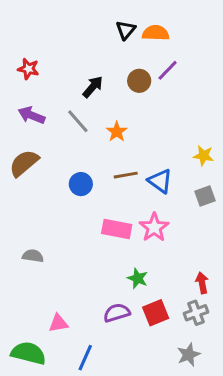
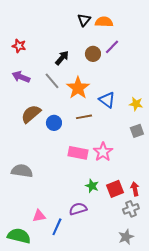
orange star: (117, 132) -> (78, 88), size x1.6
brown semicircle: (24, 163) -> (31, 114), moved
blue triangle: (160, 181) -> (107, 100), moved
gray semicircle: (33, 256) -> (22, 171), size x1.5
red square: (156, 313) -> (115, 189), moved
blue line: (85, 358) -> (57, 227), moved

